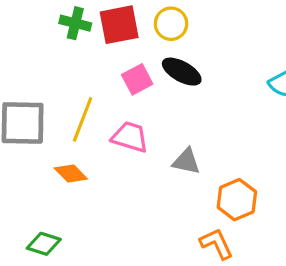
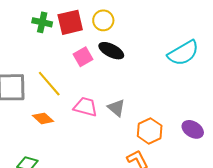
yellow line: (83, 119) -> (49, 84), turned -60
pink trapezoid: (130, 137) -> (85, 107), moved
gray triangle: (186, 161) -> (116, 108), turned 30

